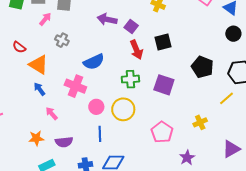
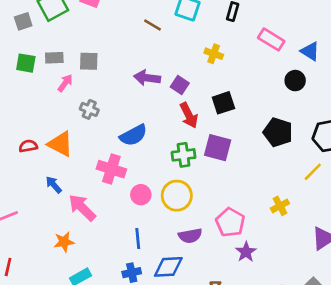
black circle: (233, 34) -> (295, 81), moved
red semicircle: (19, 47) -> (28, 146), moved, turned 136
purple square: (164, 85) -> (218, 148), moved
blue arrow: (39, 89) -> (54, 185), moved
pink arrow: (52, 113) -> (82, 208), size x1.6
blue line: (100, 134) -> (138, 238), moved
purple semicircle: (64, 142) -> (190, 236), moved
purple star: (187, 158) -> (246, 252), moved

